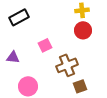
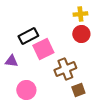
black rectangle: (19, 17) -> (28, 36), moved
pink square: (45, 45) -> (43, 49), size x1.5

